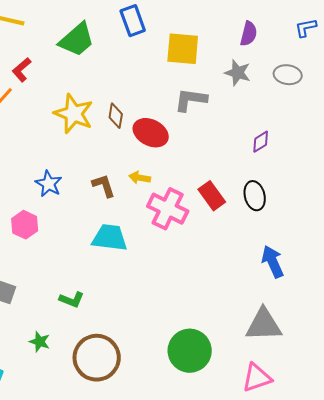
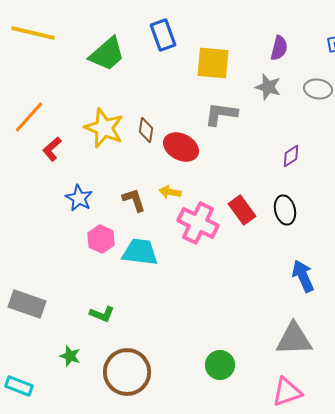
red L-shape: (22, 70) -> (52, 149), moved
pink hexagon: (25, 225) -> (101, 239), moved
green circle: (190, 351) -> (220, 365), size x0.7

